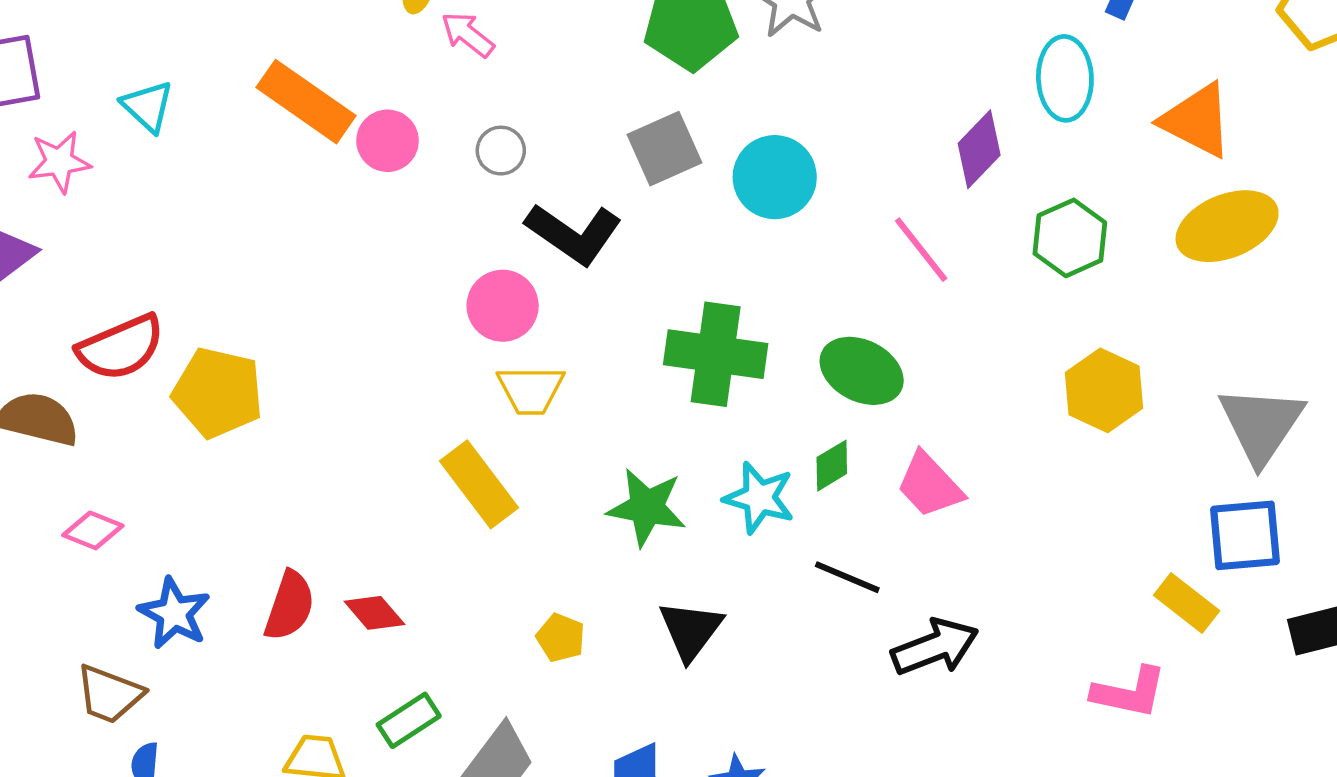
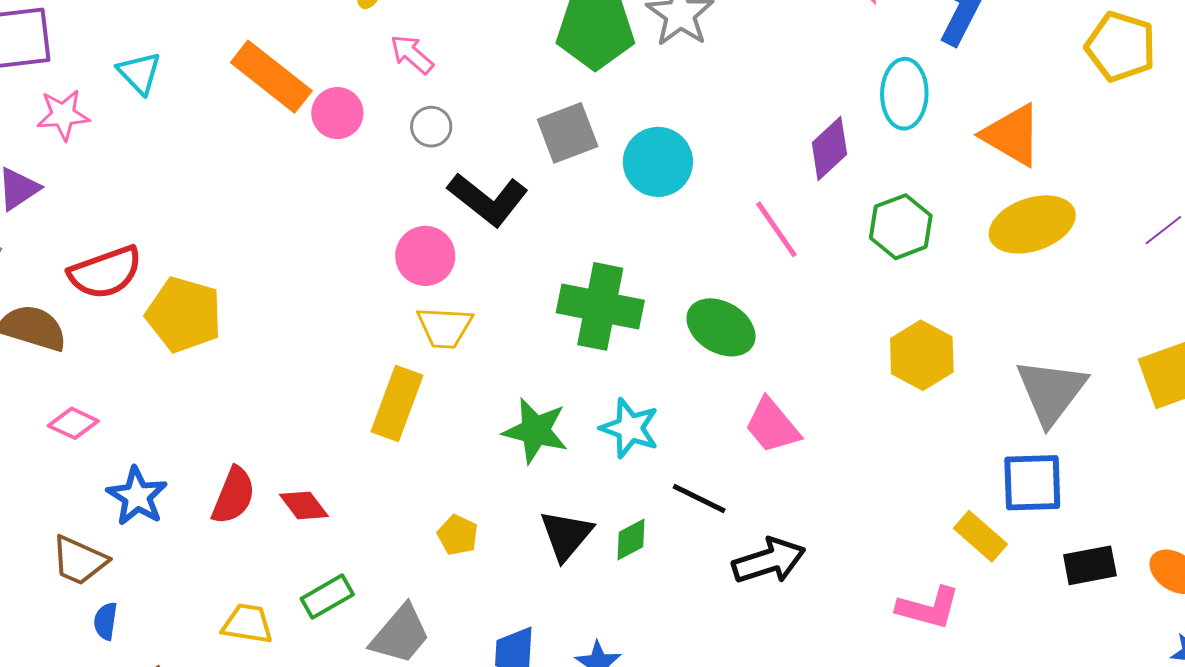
pink arrow: (468, 34) -> (412, 54), moved
green diamond: (832, 466) -> (631, 540), moved
yellow rectangle: (479, 484) -> (397, 404), turned 54

